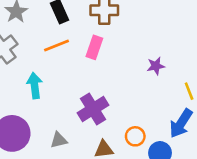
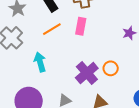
orange circle: (135, 136) -> (111, 68), moved

